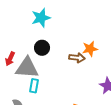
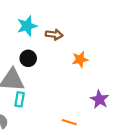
brown arrow: (77, 58) -> (54, 35), moved

